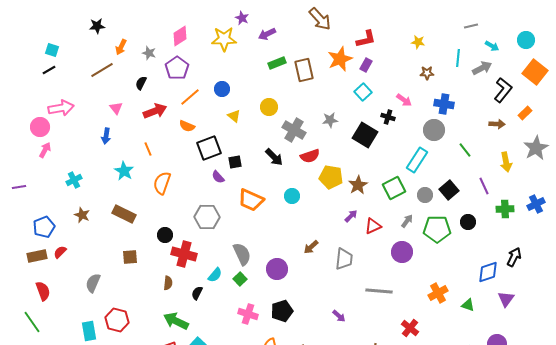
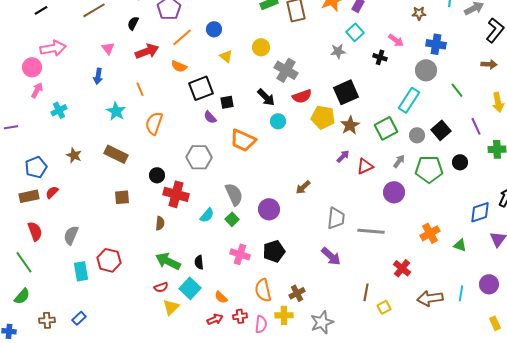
gray star: (330, 120) -> (338, 51), moved
black square: (365, 135) -> (346, 92), moved, turned 35
cyan cross: (74, 180) -> (59, 110), moved
cyan circle: (292, 196) -> (278, 121), moved
gray trapezoid: (344, 259) -> (336, 218), moved
gray semicircle: (93, 283) -> (71, 235), moved
black semicircle: (197, 293) -> (199, 262), moved, turned -32
purple arrow: (339, 316) -> (331, 256), size x1.5

